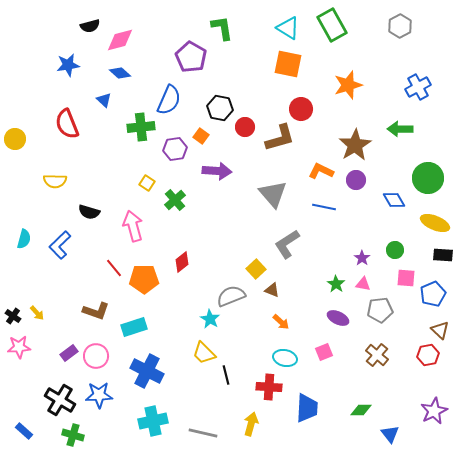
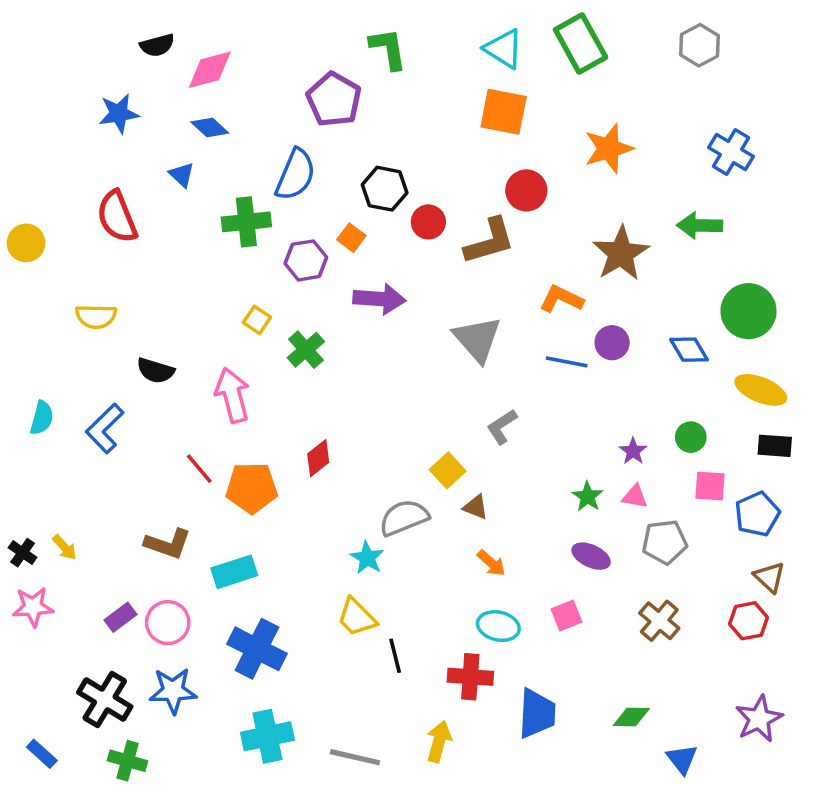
blue cross: (418, 87) -> (731, 152), turned -30
purple circle: (356, 180) -> (612, 343), moved
gray L-shape: (287, 244) -> (502, 427), size x0.7

